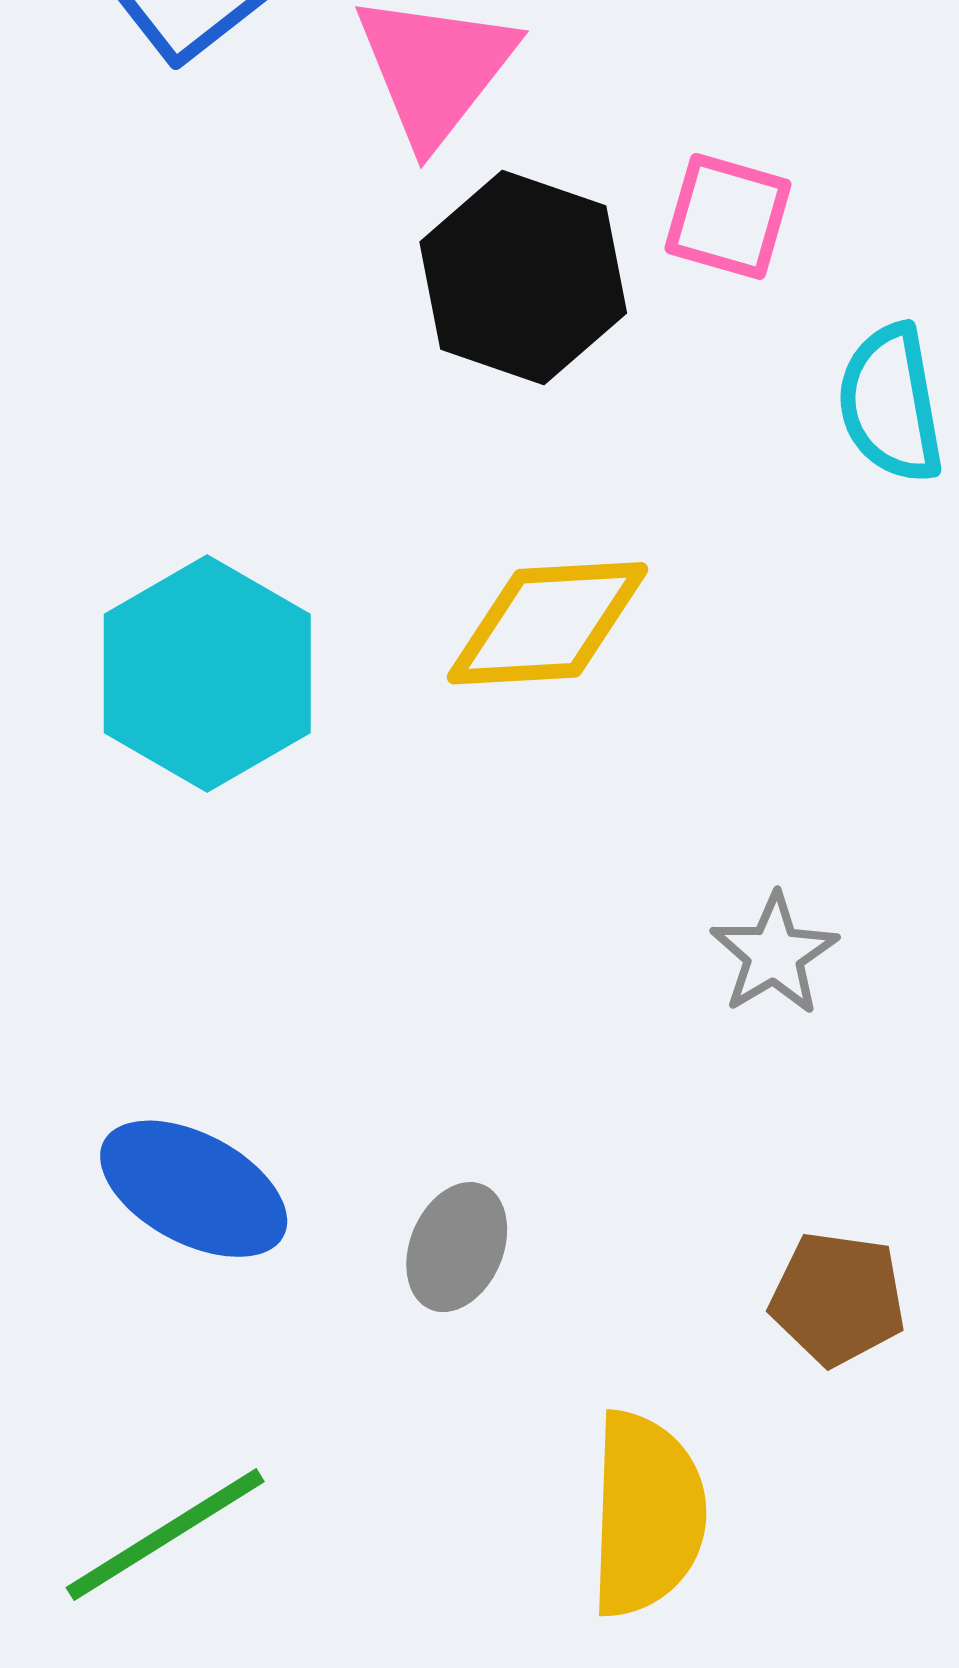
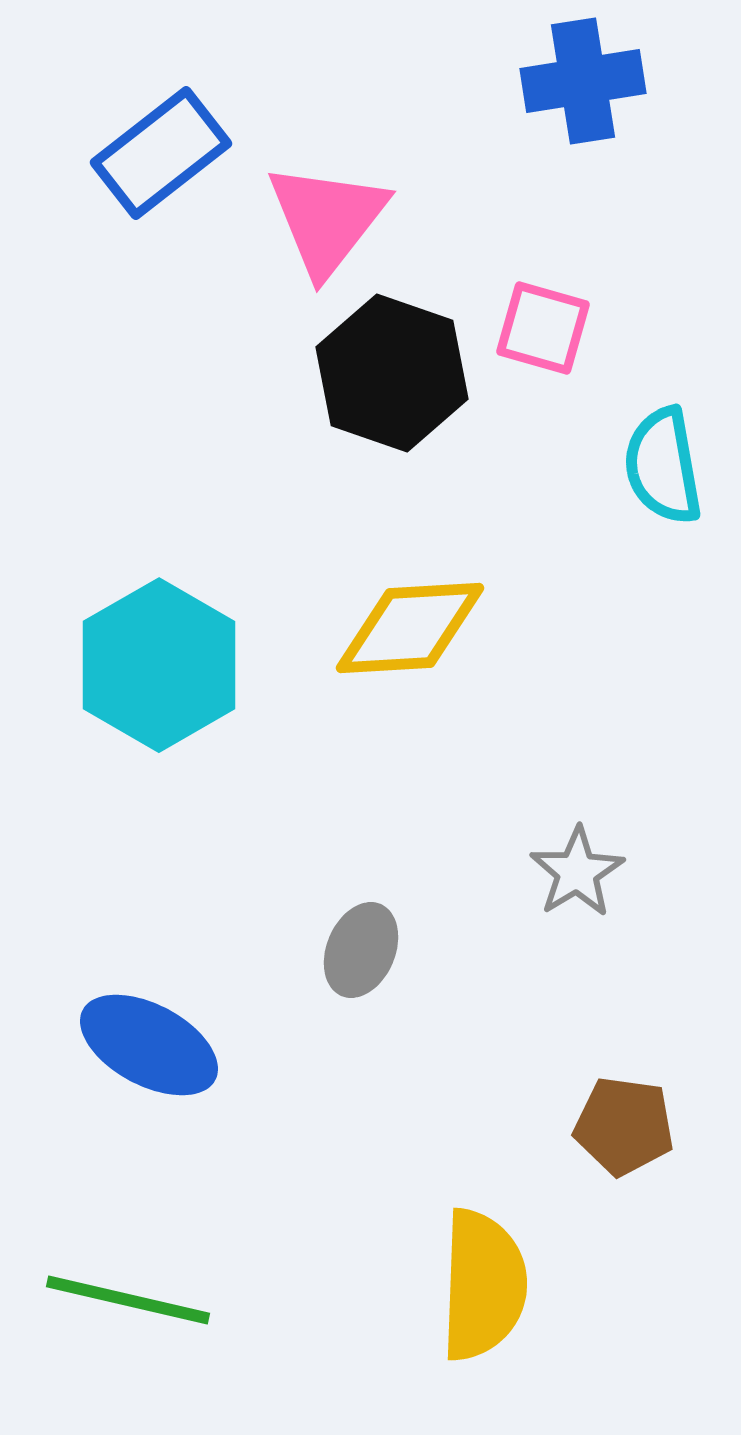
gray ellipse: (457, 1247) -> (361, 950), moved
green line: (165, 1535) -> (128, 1300), turned 45

